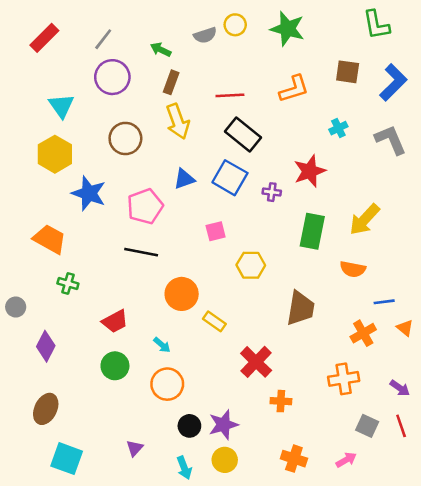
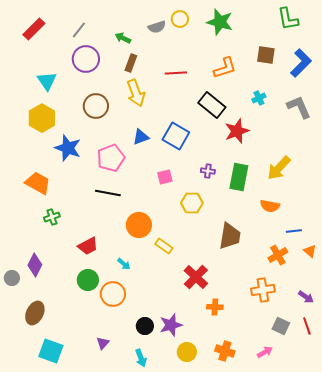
black rectangle: (243, 135) -> (212, 105), moved
purple cross: (272, 192) -> (208, 171), moved
green cross: (68, 284) -> (52, 217), turned -35
gray circle: (16, 307) -> (12, 278), moved
orange circle: (167, 384) -> (113, 294), moved
yellow circle: (225, 460) -> (187, 352), moved

